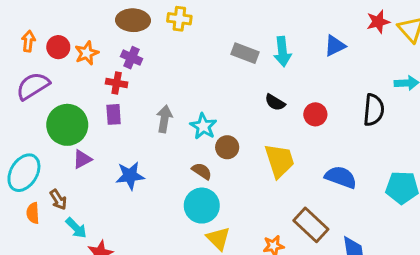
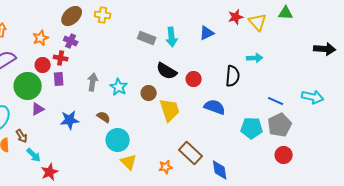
brown ellipse: (133, 20) -> (72, 16), turned -45
red circle: (58, 47) -> (43, 65), moved
black semicircle: (275, 102) -> (167, 71), size x1.5
brown circle: (227, 147) -> (149, 93), moved
brown semicircle: (202, 171) -> (104, 117), moved
blue semicircle: (341, 177) -> (215, 107), moved

